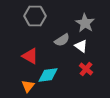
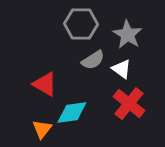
gray hexagon: (35, 16) -> (81, 24), moved
red cross: (86, 69) -> (129, 104), size x1.5

